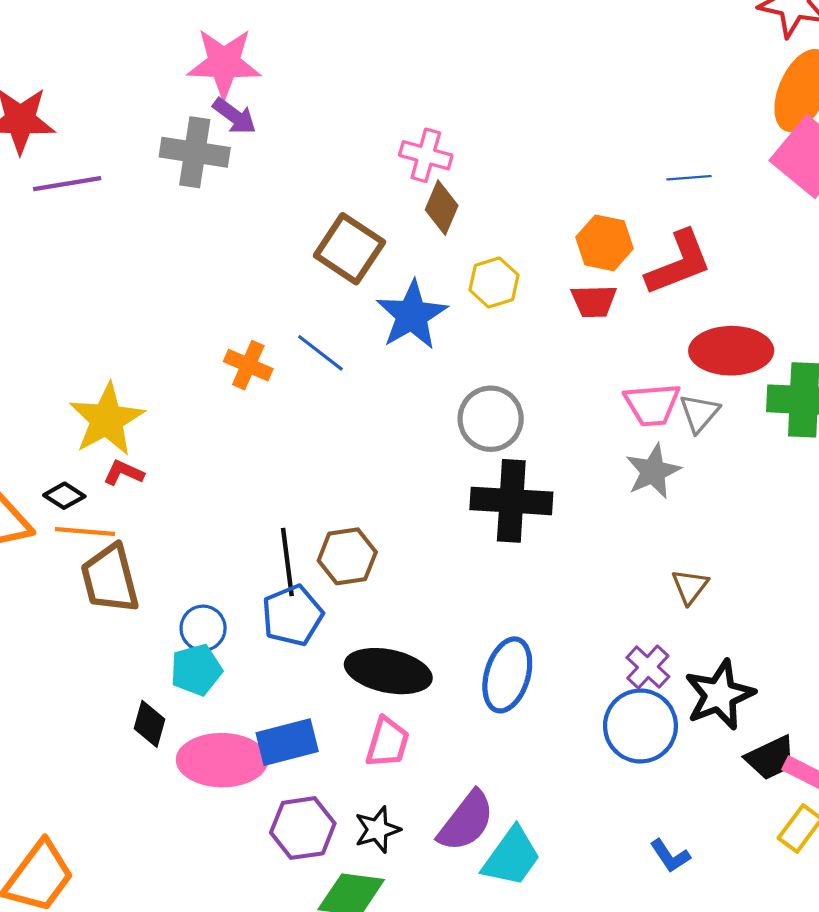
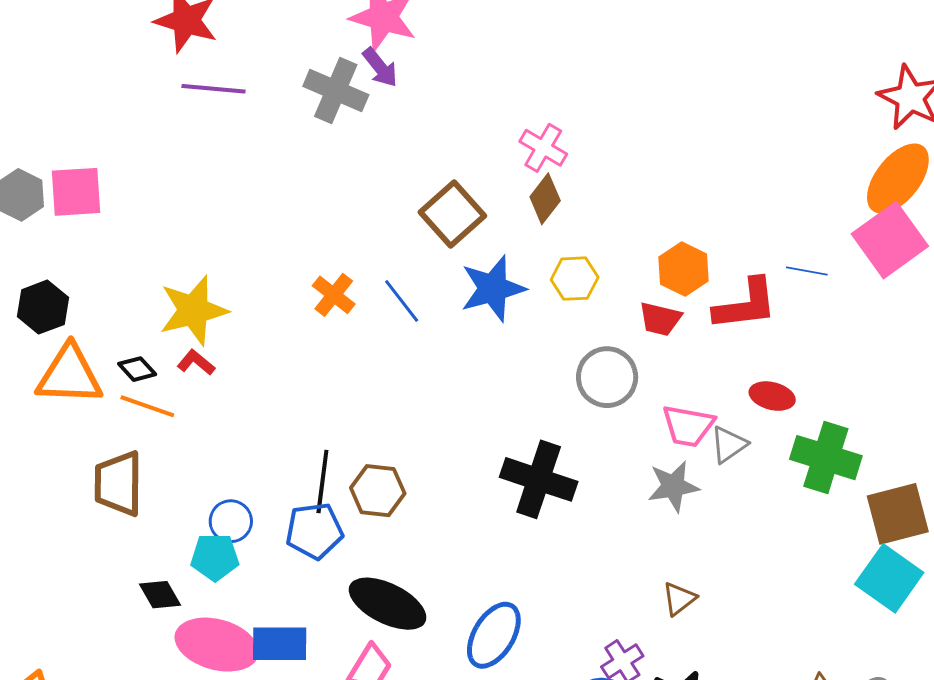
blue line: (689, 178) -> (807, 271), moved
red ellipse: (731, 351) -> (772, 396), size x0.6
gray circle: (491, 419) -> (607, 377), moved
brown trapezoid: (110, 579) -> (118, 484), moved
black diamond: (150, 724) -> (160, 595), turned -60

